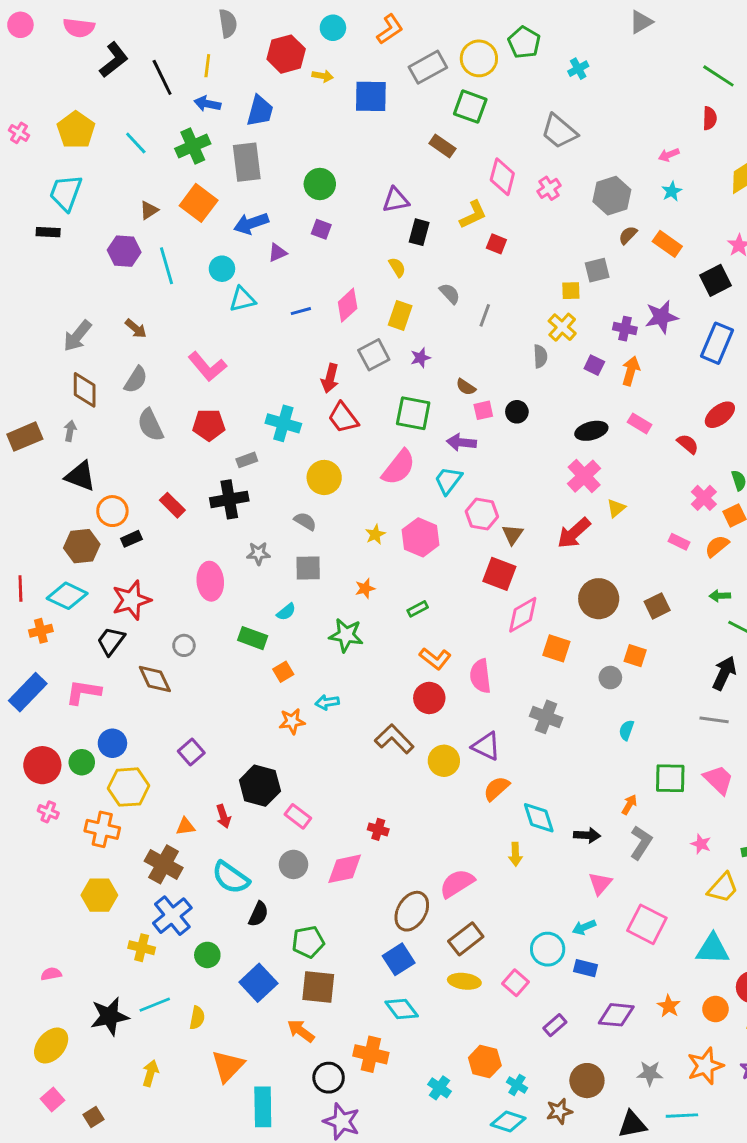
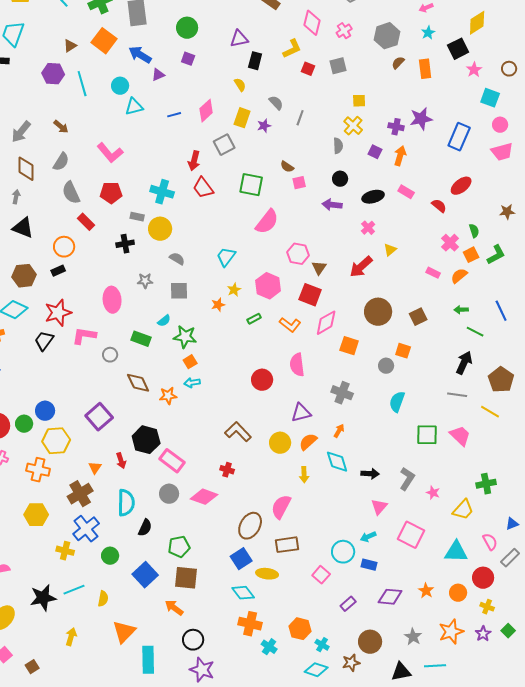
blue arrow: (251, 223) -> (140, 55), turned 50
orange rectangle: (667, 244) -> (425, 69), turned 48
gray square: (597, 270) -> (338, 66), moved
black square: (715, 280) -> (458, 49), moved
purple star: (421, 358) -> (264, 126), moved
black circle: (517, 412) -> (340, 179), moved
purple arrow: (461, 442) -> (332, 205), moved
gray rectangle: (247, 460) -> (137, 217), turned 32
pink semicircle: (399, 467) -> (267, 222), moved
pink cross: (584, 476) -> (368, 228), size x0.6
yellow circle: (324, 477) -> (160, 229), moved
cyan trapezoid: (448, 480) -> (226, 257), moved
black cross: (229, 499) -> (125, 244), size x0.7
red rectangle: (172, 505) -> (86, 222), moved
orange circle: (112, 511) -> (64, 247), moved
yellow star: (375, 534) -> (234, 290), moved
pink hexagon: (421, 537) -> (268, 286), moved
green star: (346, 635) -> (185, 337), moved
gray circle: (184, 645) -> (110, 355), moved
orange L-shape: (435, 659) -> (290, 325), moved
orange square: (283, 672) -> (190, 362), moved
brown diamond: (155, 679) -> (138, 383), moved
pink L-shape: (83, 692) -> (84, 336), moved
cyan semicircle: (626, 730) -> (397, 402), size x1.5
brown L-shape: (394, 739) -> (238, 432), moved
purple triangle: (486, 746) -> (301, 413), turned -40
purple square: (191, 752) -> (99, 417), size x1.5
yellow circle: (444, 761) -> (280, 443), moved
orange arrow: (629, 805) -> (339, 431), moved
pink rectangle: (298, 816) -> (172, 461), size x1.4
orange triangle: (185, 826) -> (95, 468), turned -48
pink star: (701, 844) -> (433, 493), moved
yellow arrow: (515, 854) -> (304, 475), moved
brown cross: (164, 864) -> (80, 494), turned 30
pink diamond: (345, 869) -> (204, 497), turned 32
cyan semicircle: (231, 878) -> (126, 503), turned -124
pink semicircle: (457, 883) -> (281, 507), turned -30
brown rectangle: (466, 939) -> (287, 545), turned 30
yellow ellipse: (464, 981) -> (267, 574), moved
orange cross: (371, 1054) -> (250, 624), moved
gray star: (650, 1073) -> (413, 637), turned 30

